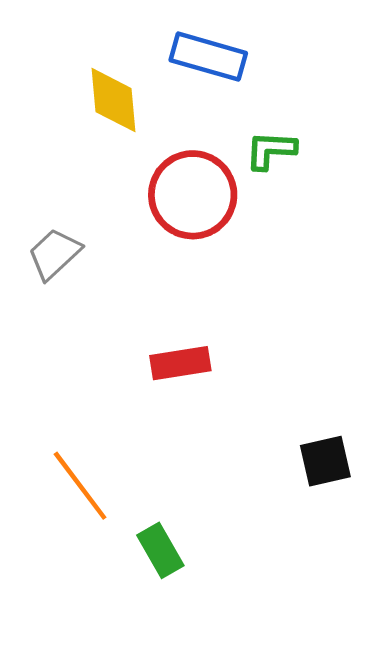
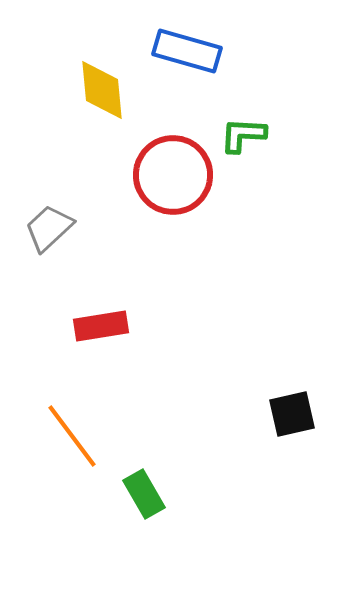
red rectangle: (180, 363) -> (101, 326), moved

